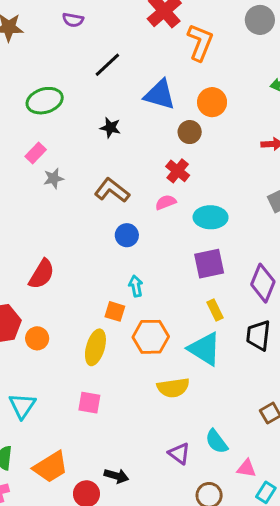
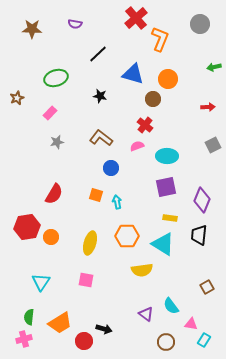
gray star: (54, 178) -> (57, 142), moved
yellow rectangle: (215, 310) -> (170, 218), turned -56
orange square: (115, 311) -> (96, 195), moved

